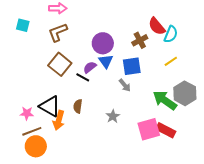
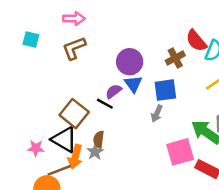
brown square: (60, 64) -> (74, 114), moved
gray arrow: (125, 85) -> (157, 114), turned 64
gray star: (113, 116) -> (95, 152), moved
pink square: (149, 129) -> (180, 152), moved
brown line: (32, 131) -> (59, 170), moved

